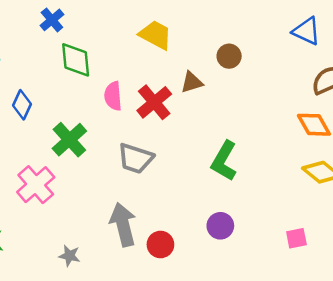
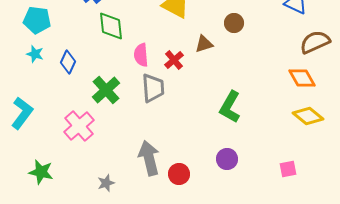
red cross: (154, 102) -> (174, 60), size x0.7
gray trapezoid: (136, 158) -> (153, 88), moved, turned -112
gray star: (69, 256) -> (106, 183), turned -30

